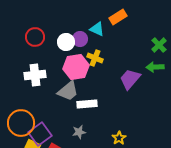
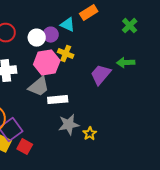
green cross: (159, 45) -> (130, 26), moved
gray star: (79, 132) -> (69, 125), moved, size x1.5

